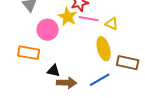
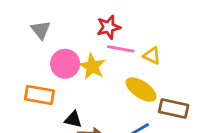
yellow star: (68, 17) -> (92, 66), moved
yellow ellipse: (104, 49) -> (141, 90), turned -40

